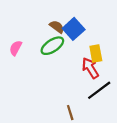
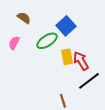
brown semicircle: (57, 27) -> (24, 18), moved
yellow rectangle: (96, 54) -> (67, 57), moved

